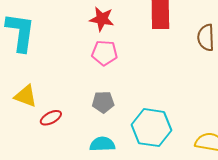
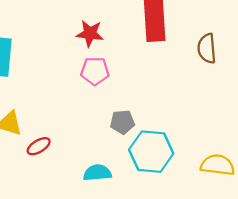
gray pentagon: (103, 102) -> (122, 122), moved

